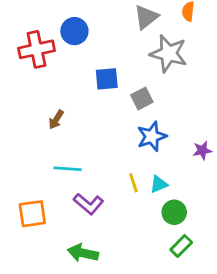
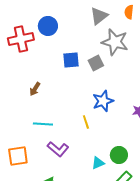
gray square: (142, 99) -> (96, 63), moved
yellow line: (133, 183) -> (86, 122), moved
cyan triangle: (159, 184) -> (98, 163), moved

